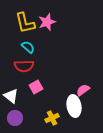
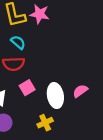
pink star: (47, 22) -> (40, 14), turned 30
white ellipse: (74, 106) -> (55, 96), moved

